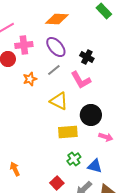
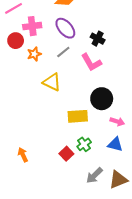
orange star: (30, 79) -> (34, 54), moved
yellow triangle: (59, 101) -> (52, 82), moved
blue triangle: (95, 166) -> (115, 144), moved
red square: (57, 183) -> (66, 154), moved

